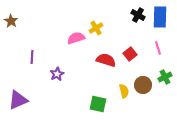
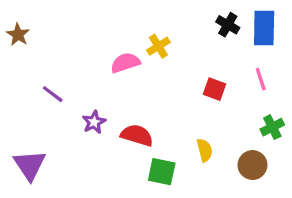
red square: (130, 54) -> (215, 89), turned -32
purple line: (32, 57) -> (53, 94), turned -56
red semicircle: (106, 60) -> (137, 135), moved
brown circle: (143, 85) -> (252, 165), moved
purple triangle: (18, 100) -> (30, 165), turned -40

